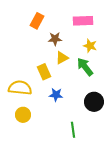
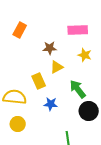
orange rectangle: (37, 21) -> (20, 30), moved
green arrow: (85, 67) -> (78, 89), moved

